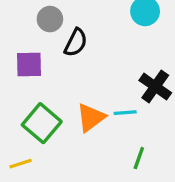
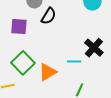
orange triangle: (91, 118) -> (48, 72), moved

